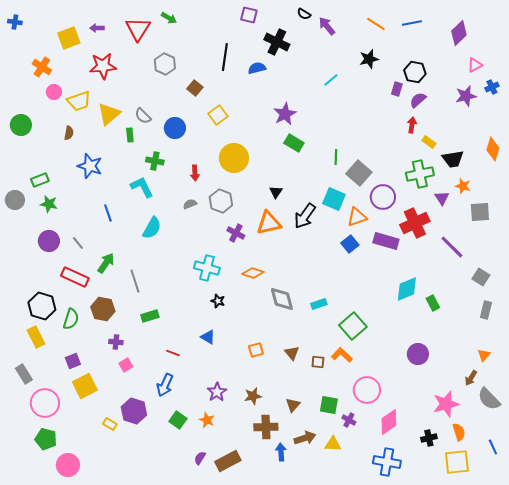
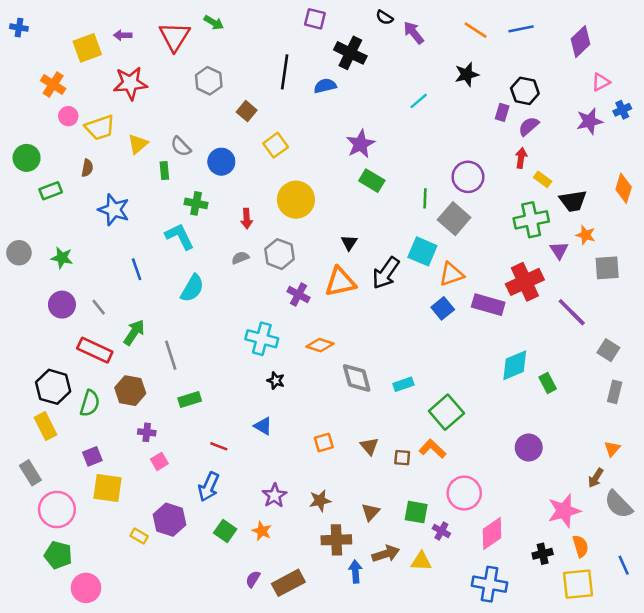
yellow triangle: (109, 114) -> (138, 144), size x0.7
green rectangle: (40, 180) -> (51, 191), moved
purple circle: (383, 197) -> (468, 177), moved
yellow square: (85, 386) -> (108, 488), turned 35

